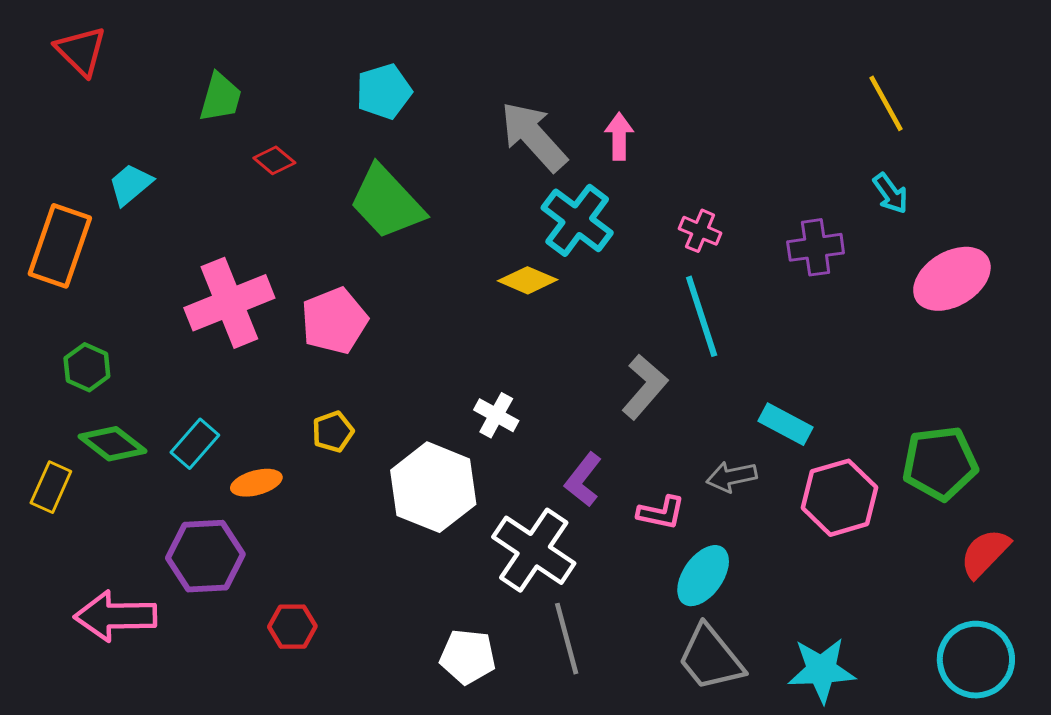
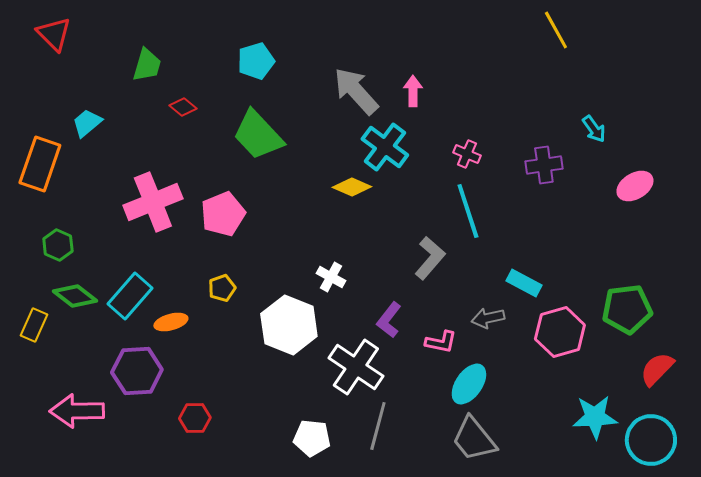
yellow line: (886, 103) -> (556, 30), moved
pink ellipse: (952, 279) -> (635, 186), size x0.7
cyan rectangle: (195, 444) -> (130, 296), size x1.4
gray line: (567, 639) -> (378, 426), turned 30
cyan star: (822, 670) -> (595, 417), moved

